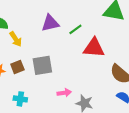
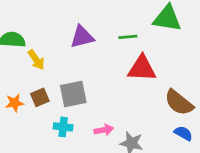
green line: (75, 29) -> (128, 37), moved, turned 32
cyan cross: (20, 99) -> (63, 127), moved

